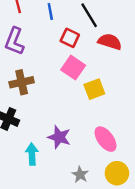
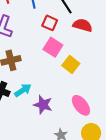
yellow square: (94, 89) -> (71, 65), turned -30
cyan arrow: (32, 154) -> (23, 90), moved, turned 60

